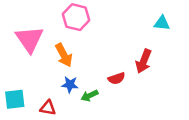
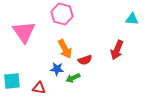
orange arrow: (64, 55) -> (65, 49), moved
red semicircle: (117, 78) -> (85, 60), moved

